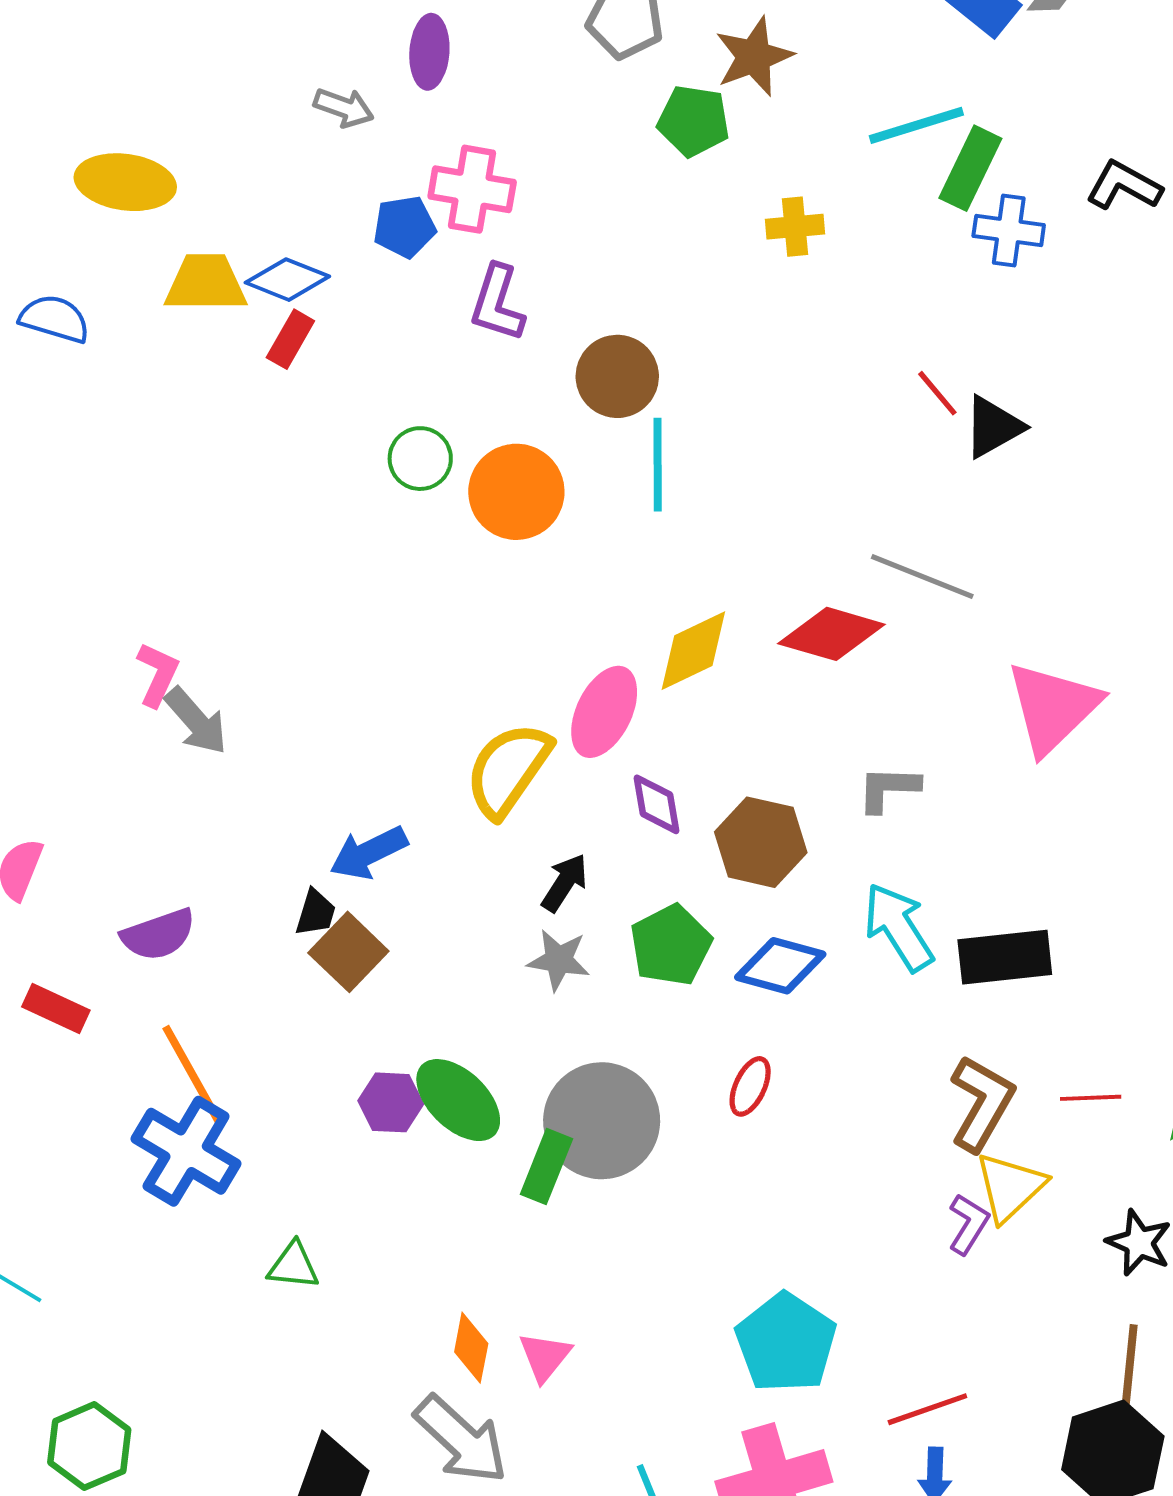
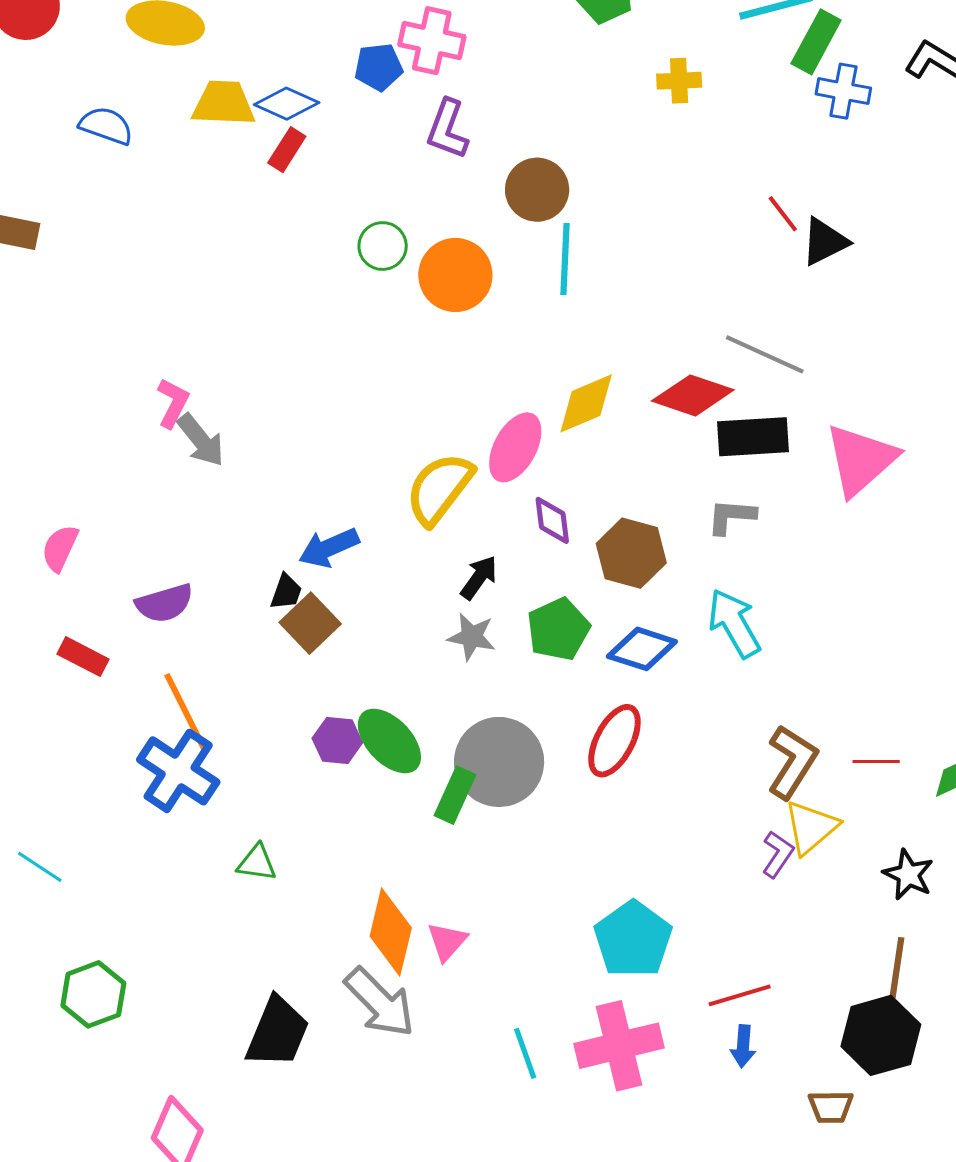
black rectangle: (1005, 957) -> (753, 437), moved
red ellipse: (750, 1086) -> (614, 741), size x1.6
orange diamond: (471, 1348) -> (391, 932), size x1.6

